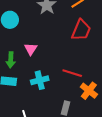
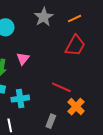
cyan cross: (40, 80) -> (20, 99), moved

